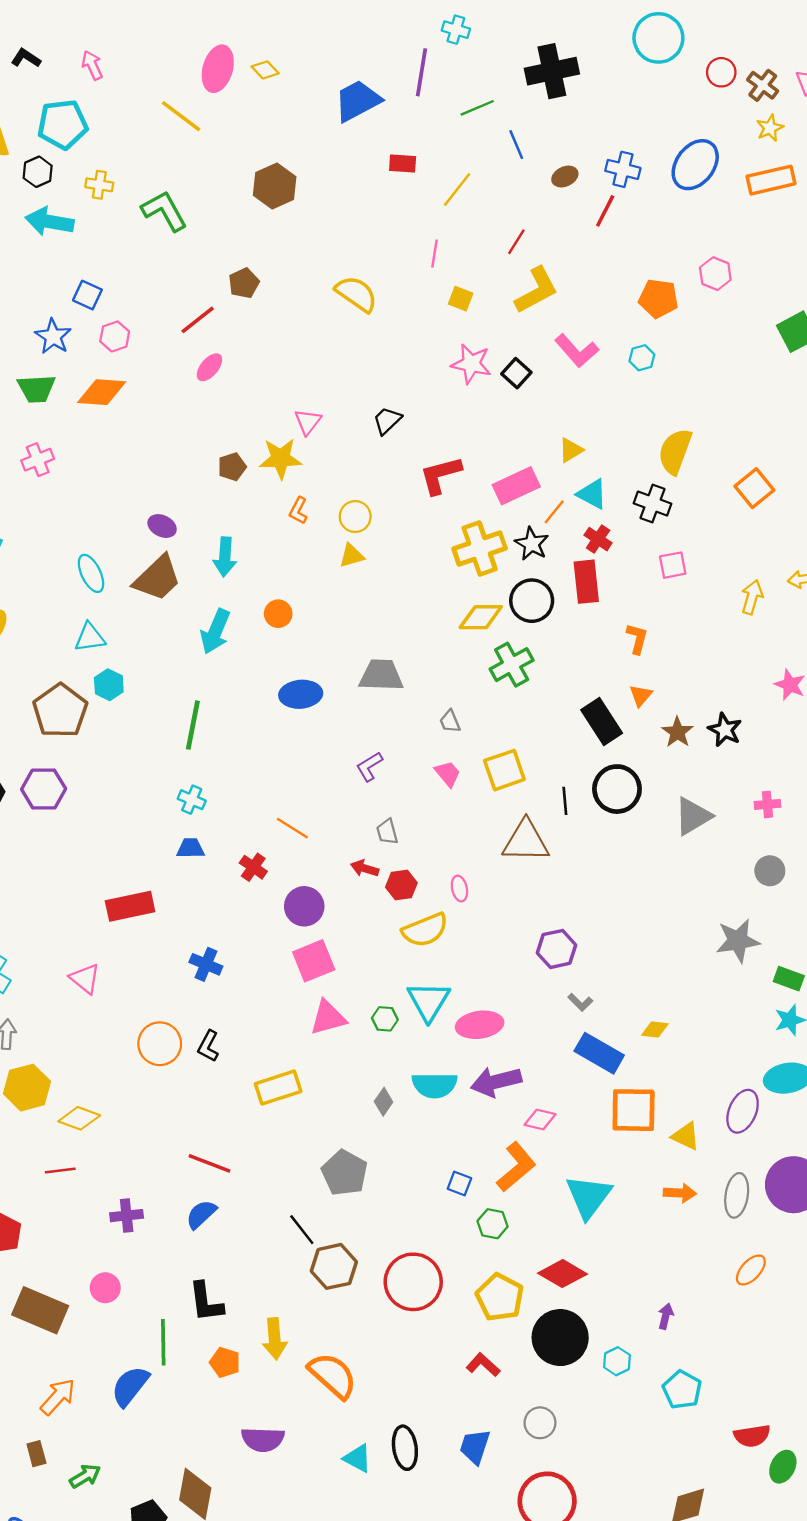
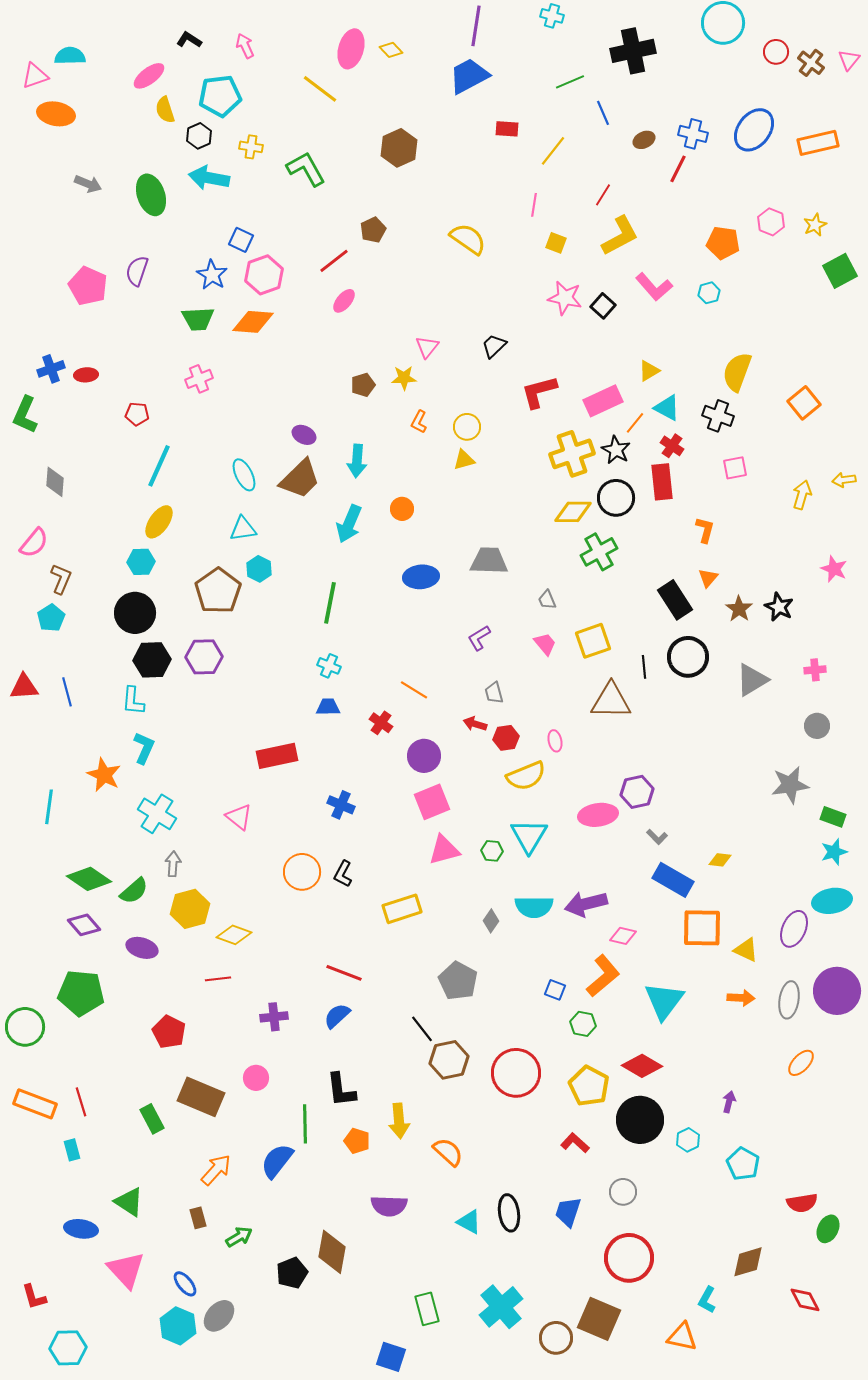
purple line: (422, 72) -> (476, 26), moved
yellow star: (770, 128) -> (815, 225), moved
pink hexagon: (115, 336) -> (264, 275), size x1.5
yellow star: (281, 458) -> (404, 378), size x0.7
pink ellipse: (480, 1025) -> (598, 815), moved
orange semicircle: (333, 1375) -> (448, 1152), size x0.7

